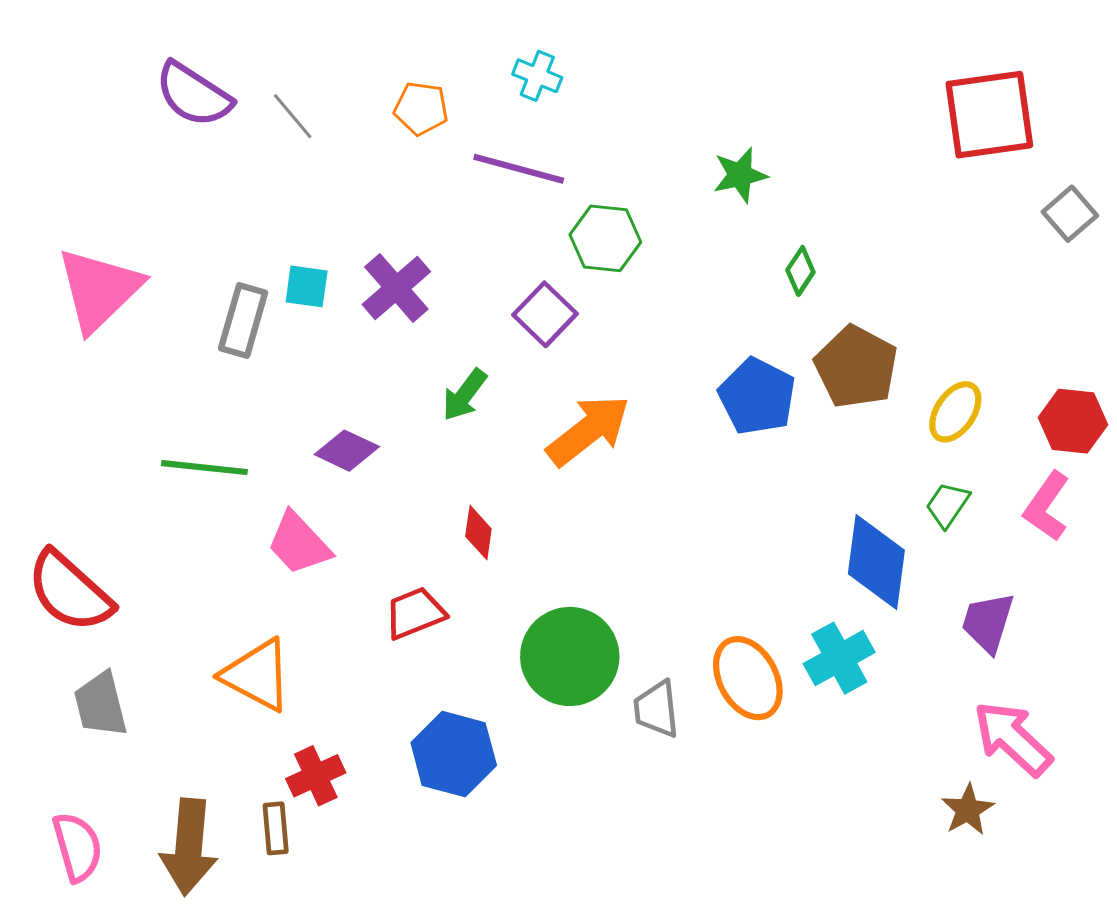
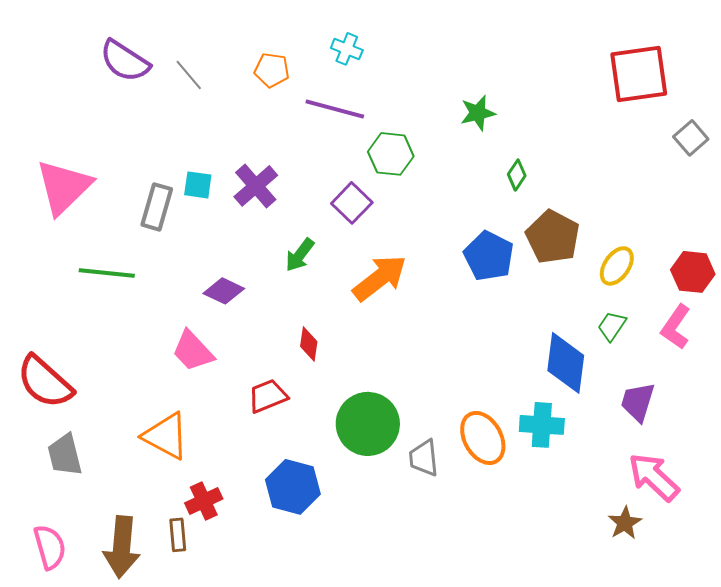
green line: (204, 468) -> (107, 273), moved
cyan cross: (839, 658) -> (542, 425), turned 33

